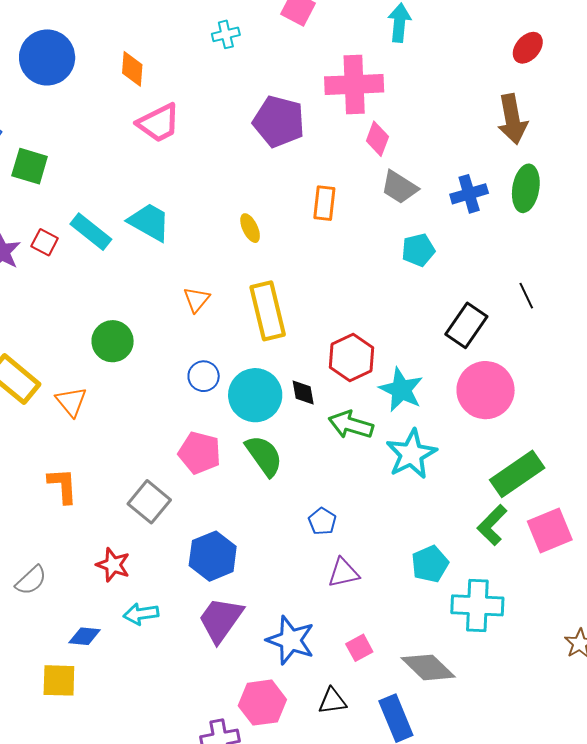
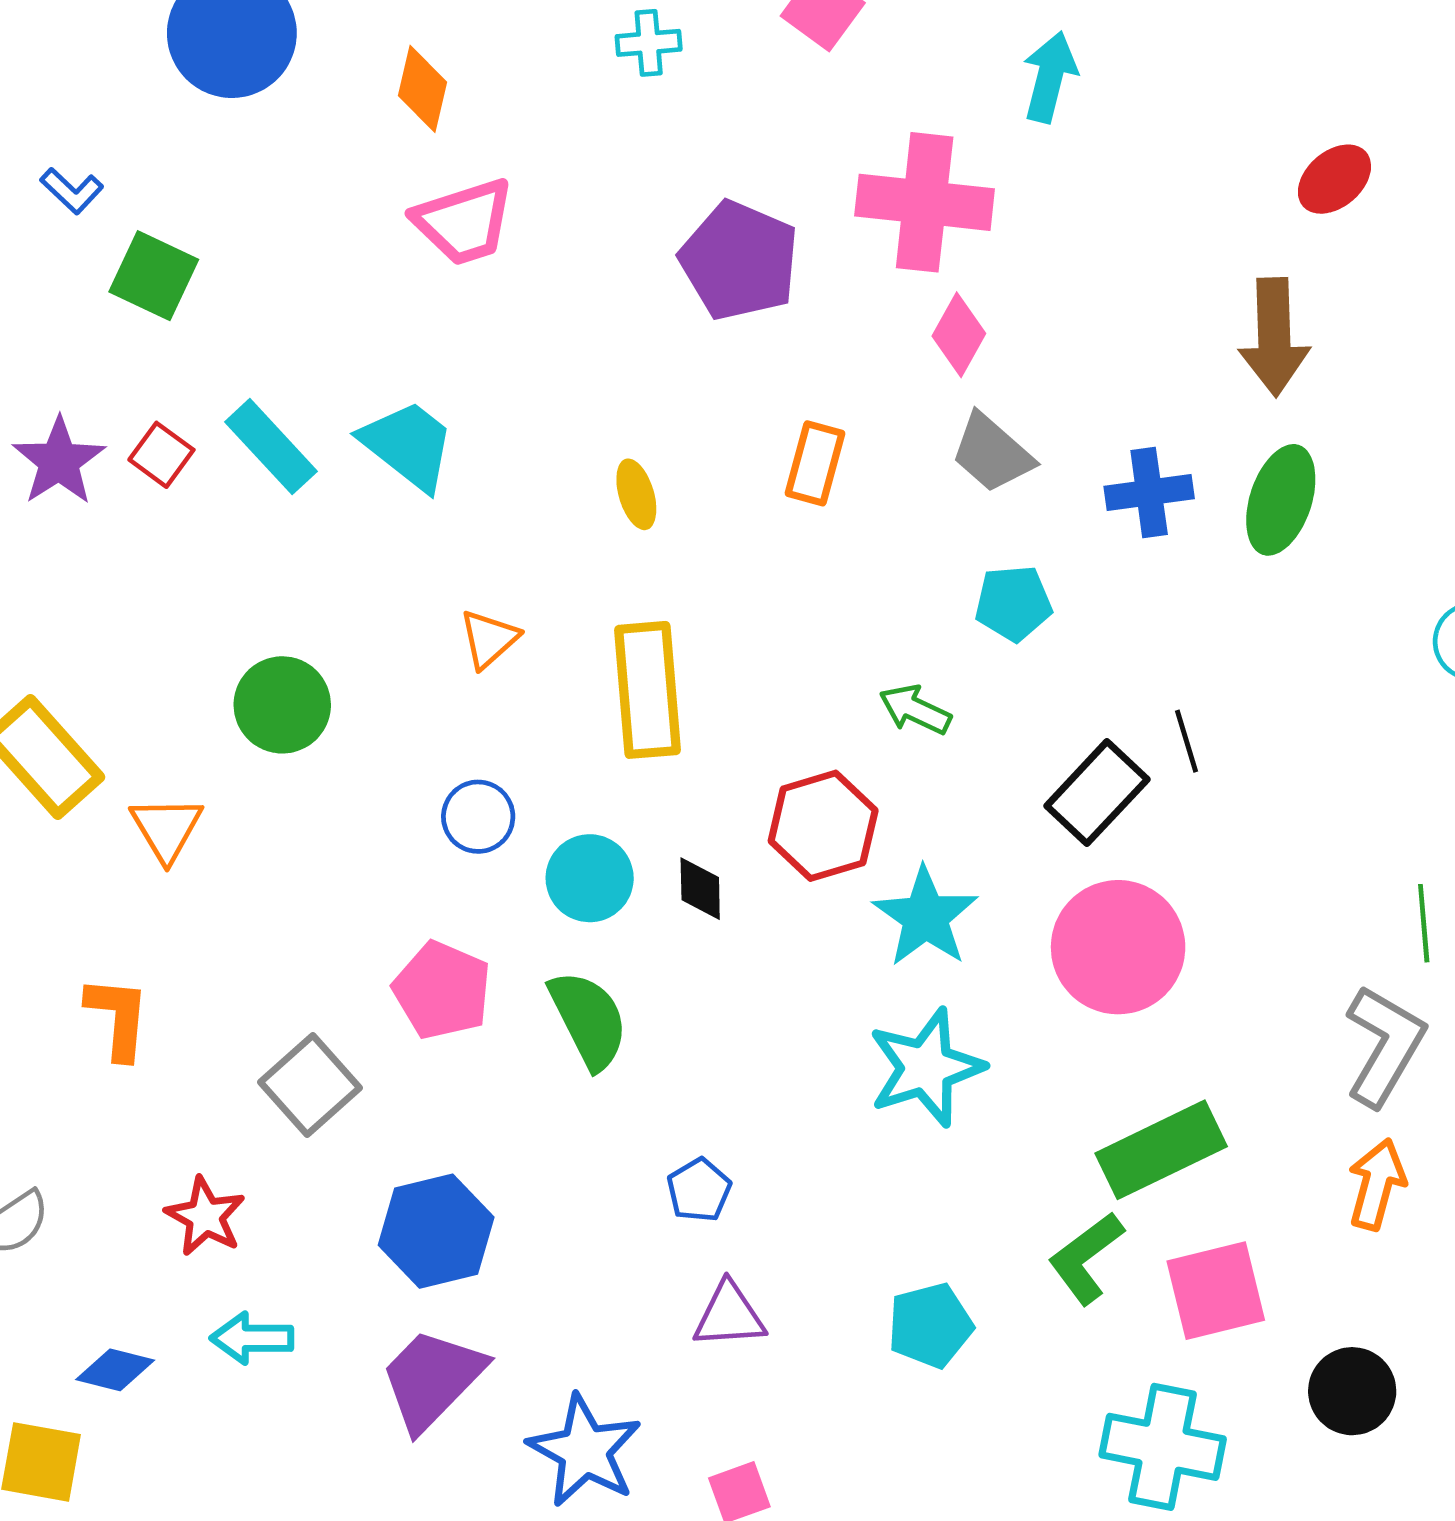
black line: (526, 296) -> (1187, 741), moved
cyan circle: (255, 395) -> (590, 878), size x0.7
green arrow: (351, 425) -> (915, 710), moved, size x0.7
cyan cross: (477, 605) -> (1163, 1447), moved

